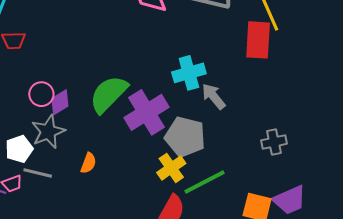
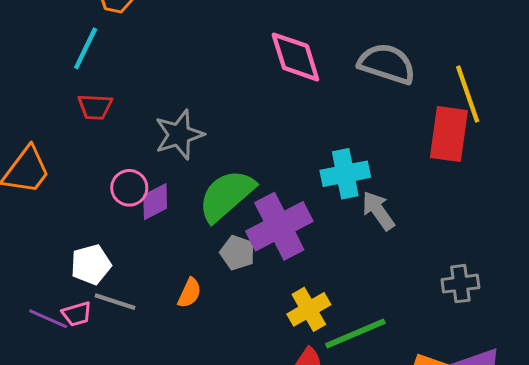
gray star: (48, 132) -> (179, 135), moved
gray pentagon: (185, 137) -> (238, 253), moved, size x0.6

